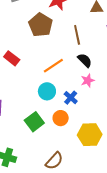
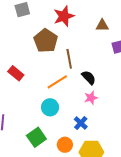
brown line: (77, 35) -> (69, 59), moved
blue cross: (71, 98) -> (81, 123), moved
orange circle: (61, 118) -> (65, 145), moved

